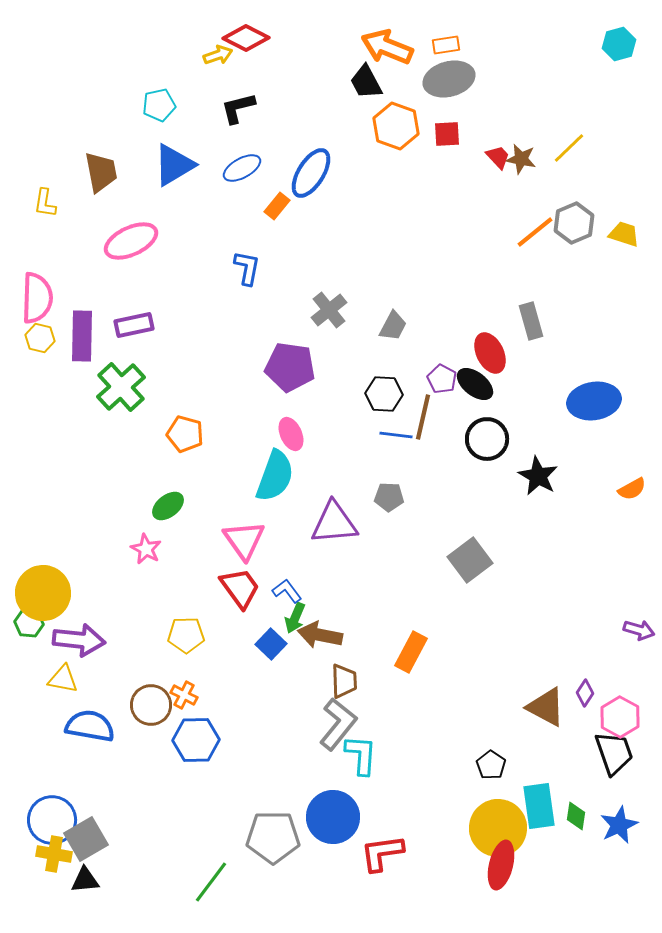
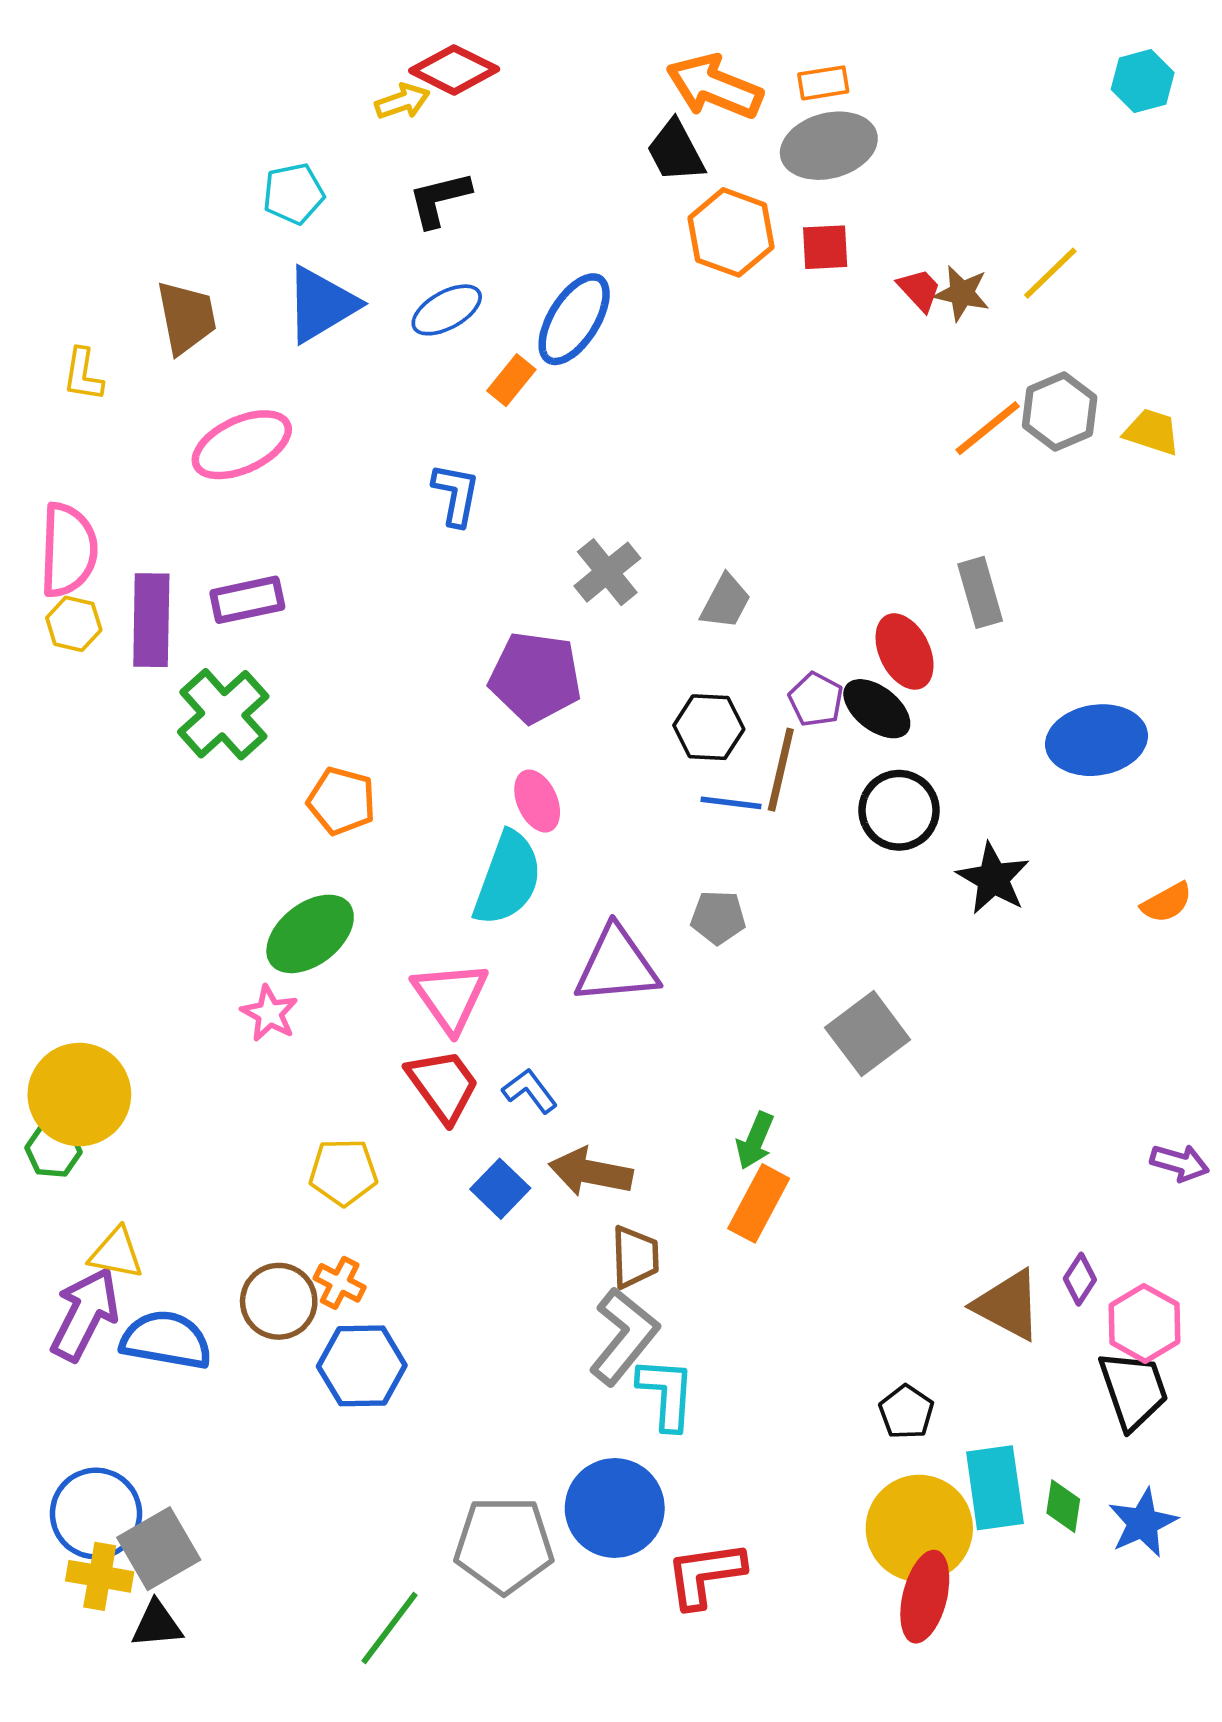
green ellipse: (168, 506) -> (310, 934), size x1.5
green arrow: (295, 618) -> (755, 1141), moved
purple arrow: (79, 640) -> (85, 1314), moved, turned -69

